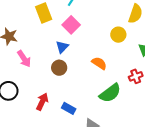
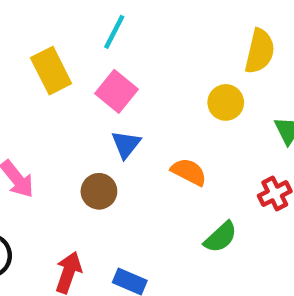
blue triangle: (62, 47) -> (126, 144), moved
green semicircle: (110, 93) -> (221, 237), size x0.7

